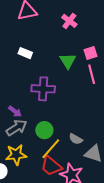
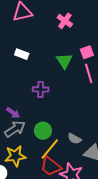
purple cross: (43, 89) -> (41, 89), size x0.7

